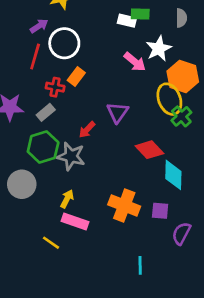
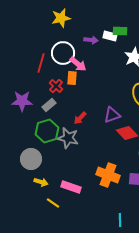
purple arrow: (39, 26) -> (91, 40), moved, turned 40
pink arrow: (135, 62) -> (78, 64), moved
orange rectangle: (76, 76) -> (72, 78), turned -32
red cross: (55, 87) -> (56, 86), turned 32
purple triangle: (118, 112) -> (112, 115), moved, turned 36
yellow arrow: (67, 199) -> (41, 182), moved, turned 80

